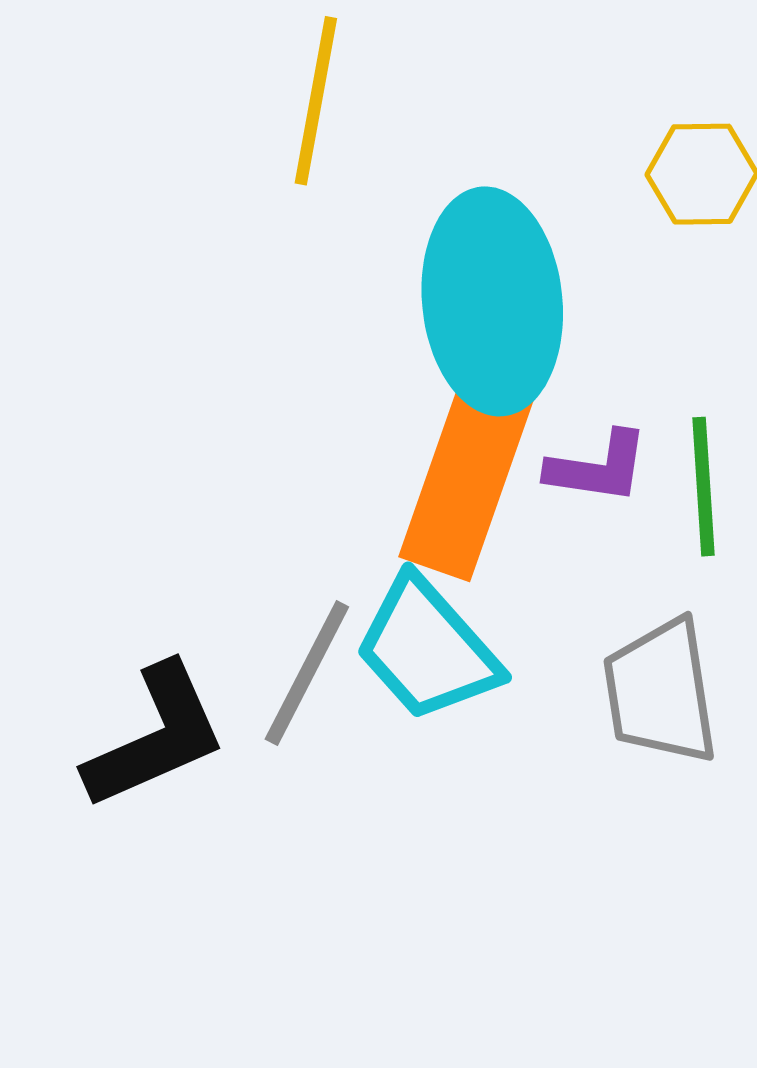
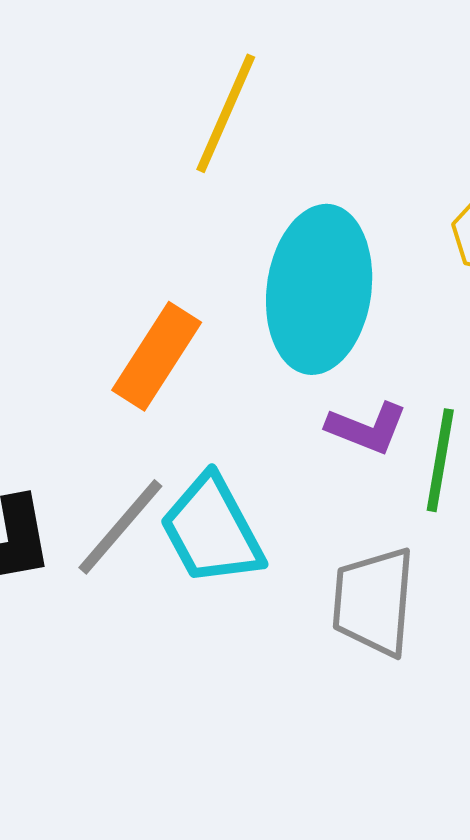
orange rectangle: (468, 474) -> (157, 356), moved, size x0.7

